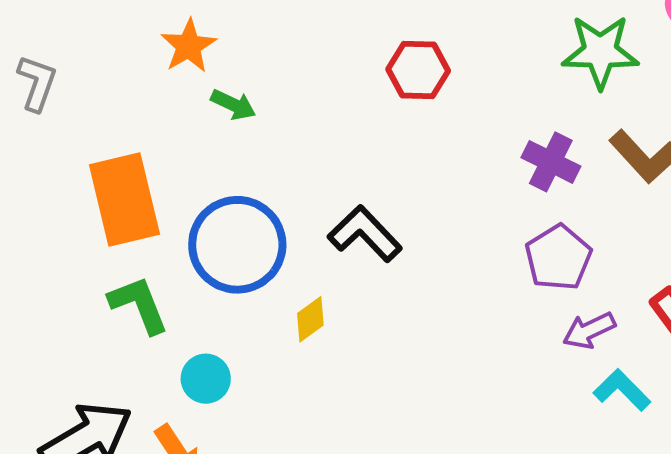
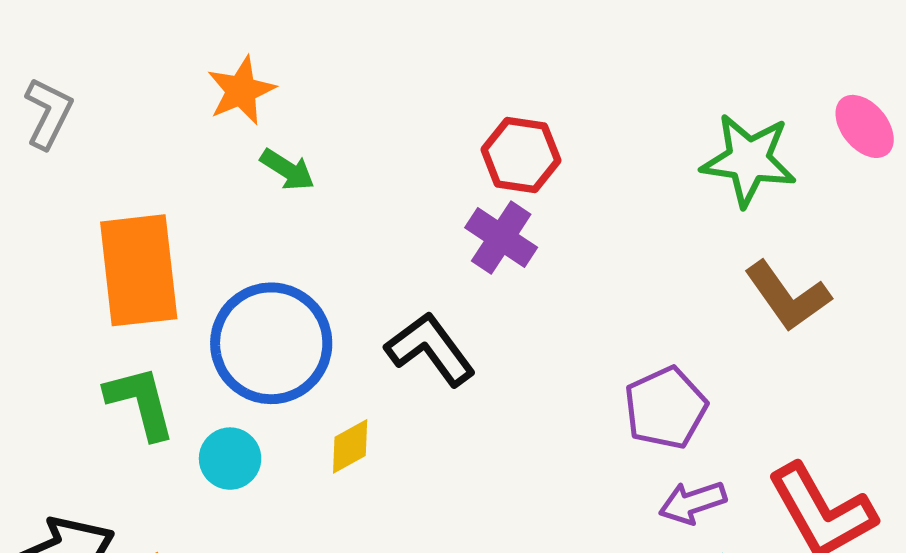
purple cross: (551, 162) -> (501, 238), moved
cyan circle: (206, 379) -> (230, 459), moved

